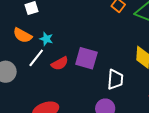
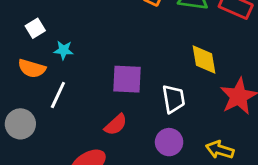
cyan star: (46, 39) -> (64, 50), moved
red semicircle: (60, 63) -> (116, 125), moved

